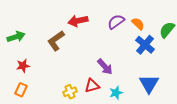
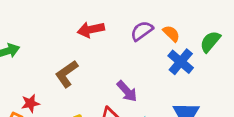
brown L-shape: (56, 41) -> (67, 74), moved
red star: (23, 66) -> (30, 103), moved

